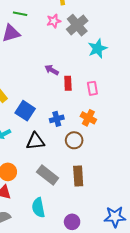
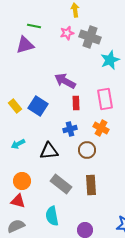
gray cross: (77, 25) -> (90, 37), turned -30
purple arrow: (52, 70) -> (65, 81), size x1.5
red rectangle: (68, 83) -> (76, 103), moved
pink rectangle: (92, 88) -> (105, 99), size x1.5
blue square: (25, 111) -> (38, 106), moved

